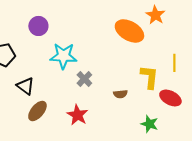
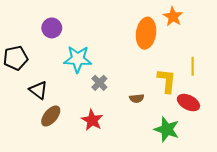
orange ellipse: (129, 31) -> (146, 33), turned 68
green star: (149, 124) -> (167, 129), size x1.4

